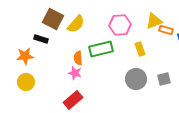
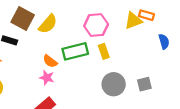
orange rectangle: (166, 30) -> (146, 15), moved
yellow rectangle: (140, 49) -> (104, 51), moved
orange semicircle: (78, 58) -> (50, 61), turned -48

